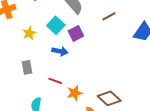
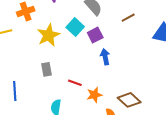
yellow star: (29, 33) -> (48, 35), size x1.6
blue arrow: (60, 51) -> (105, 57), moved, turned -112

